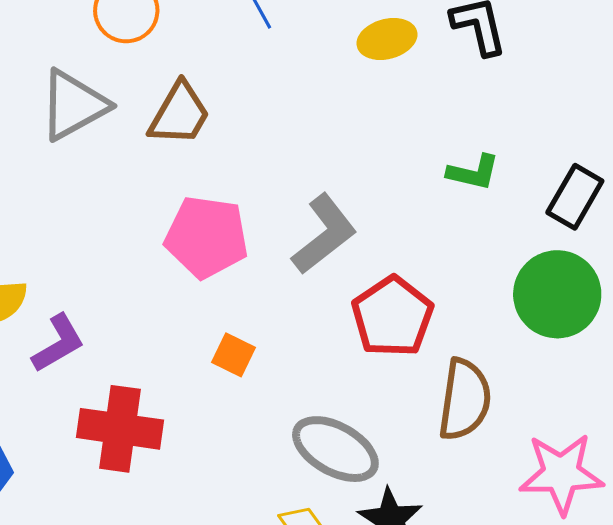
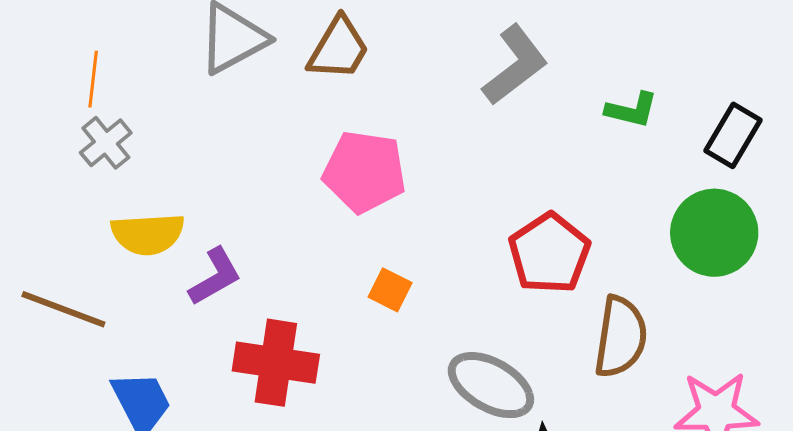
gray L-shape: (324, 234) -> (515, 65), moved

